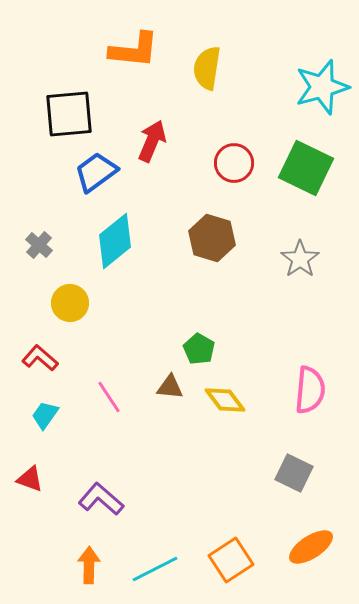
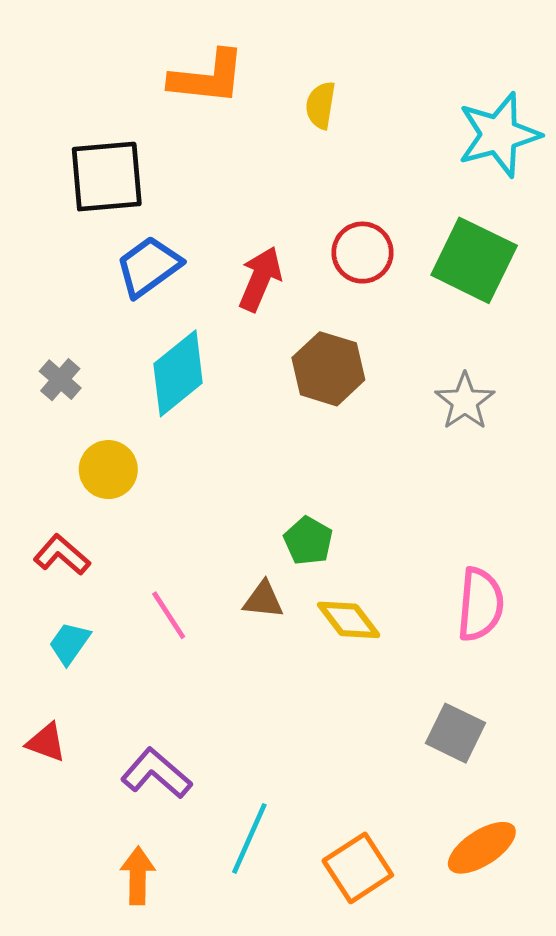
yellow semicircle: (207, 68) -> (321, 105), size x0.7
red arrow: (152, 141) -> (260, 279), moved
cyan line: (155, 569) -> (249, 838), moved, turned -39

